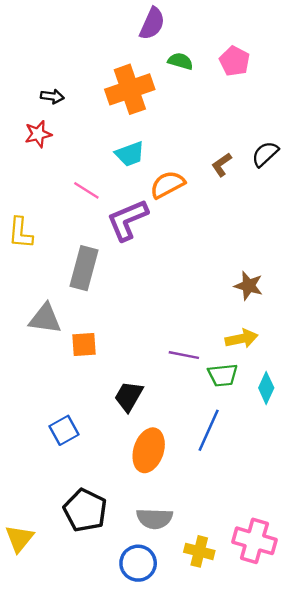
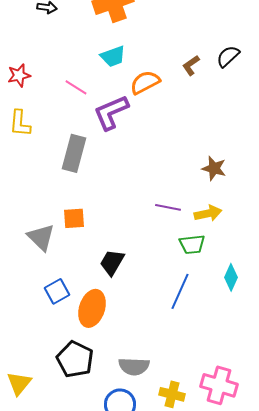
red star: (38, 134) -> (19, 75), moved
gray triangle: (45, 319) -> (41, 237), moved, turned 36
purple line: (184, 355) -> (168, 207), moved
cyan diamond: (266, 388) -> (231, 277), moved
orange ellipse: (149, 450) -> (92, 308), moved

